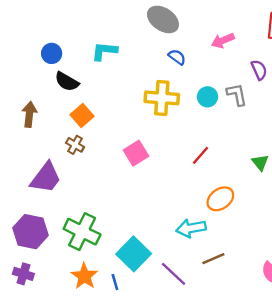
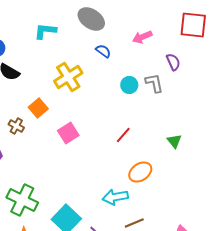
cyan L-shape: (104, 51) -> (45, 31), moved
yellow cross: (162, 98) -> (68, 77), moved, turned -36
orange square: (82, 116) -> (38, 108), moved

